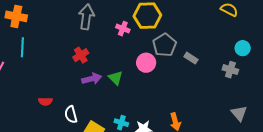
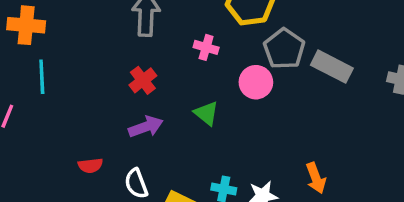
pink cross: (123, 29) -> (206, 47), moved
gray rectangle: (191, 58) -> (332, 67), size x1.6
purple arrow: (92, 79) -> (146, 127), moved

